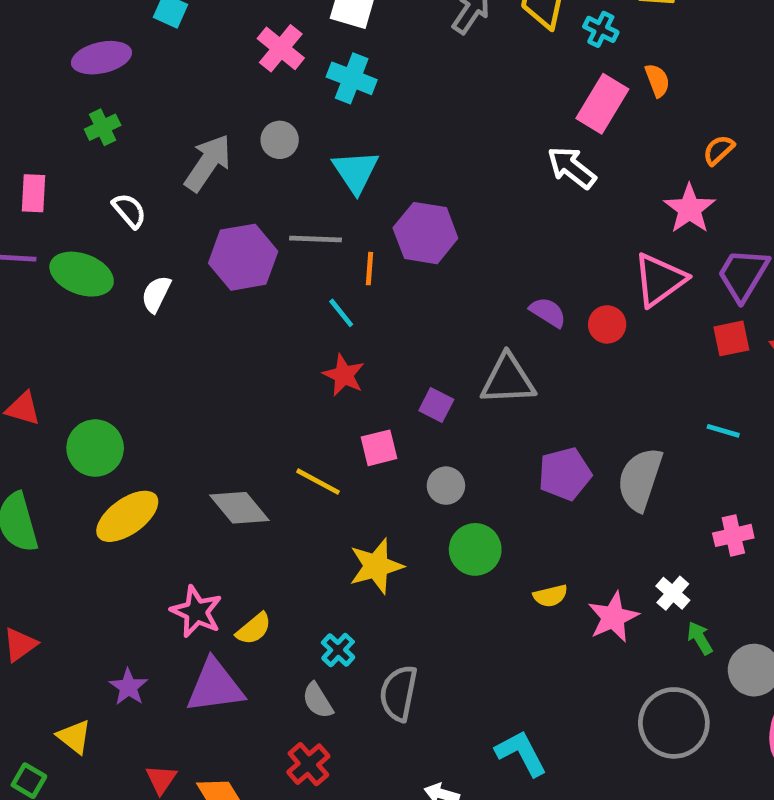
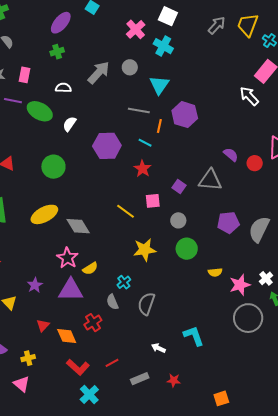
purple ellipse: (101, 58) -> (61, 23), turned -45
white semicircle: (129, 211) -> (63, 88), turned -56
purple hexagon: (243, 257) -> (107, 146), moved
cyan line: (341, 313) -> (145, 143), turned -32
green circle: (95, 448) -> (53, 167), moved
gray diamond: (239, 508) -> (78, 226), moved
gray circle: (674, 723) -> (248, 318), moved
red cross: (308, 764) -> (93, 323), moved

